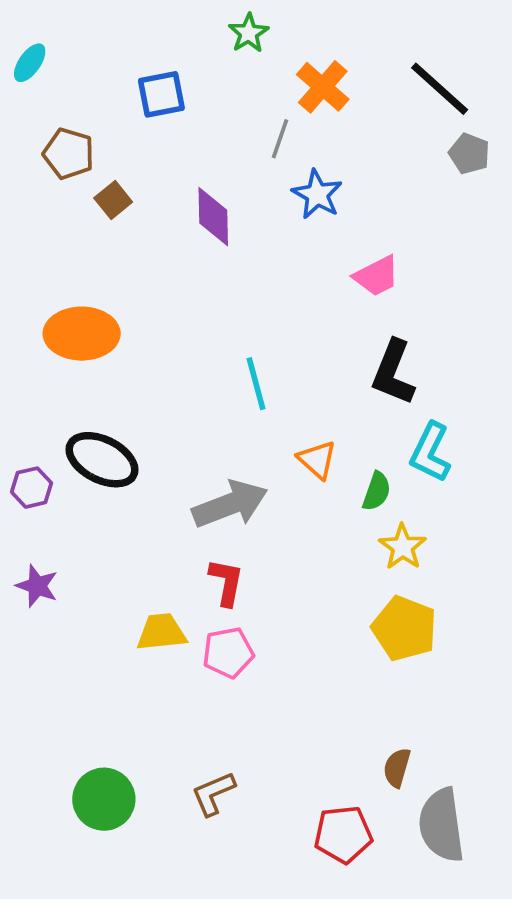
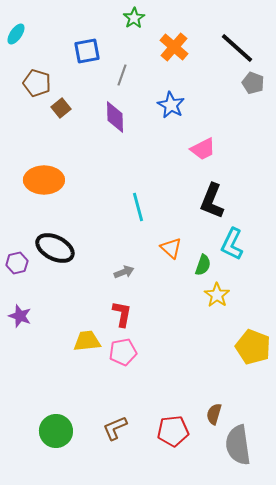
gray line: (280, 139) -> (122, 75), moved
gray arrow: (230, 504) -> (124, 272), size x0.5
yellow pentagon: (404, 629) -> (253, 347), moved
red pentagon: (343, 834) -> (173, 431), moved

